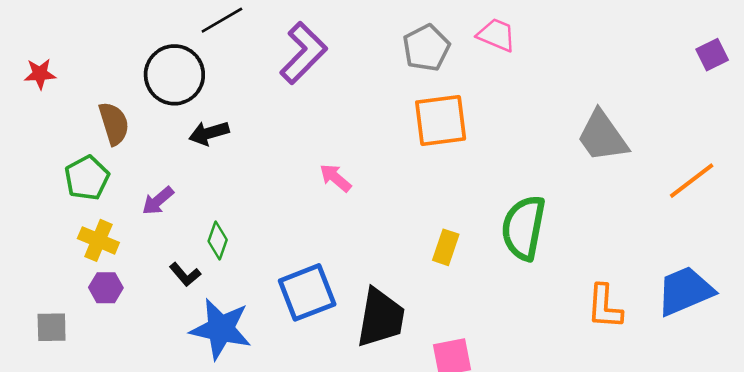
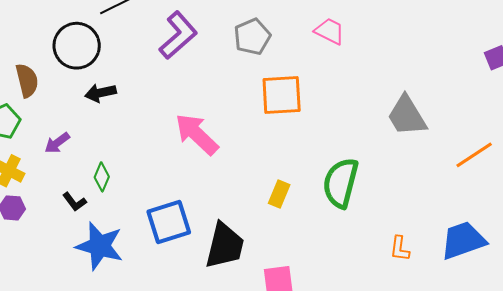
gray pentagon: (426, 48) -> (252, 37), moved
pink arrow: (335, 178) -> (197, 134), size x1.8
orange L-shape: (605, 307) -> (400, 249), size x0.7

